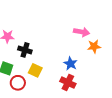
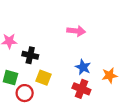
pink arrow: (82, 32) -> (76, 31), moved
orange star: (94, 46) -> (110, 75), moved

